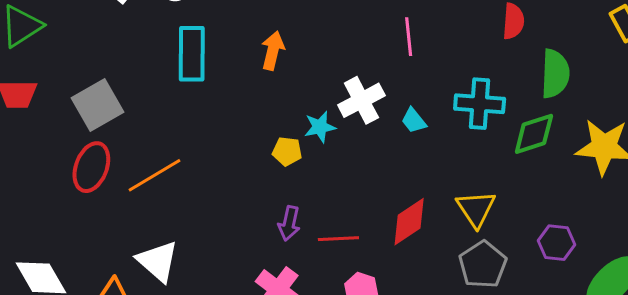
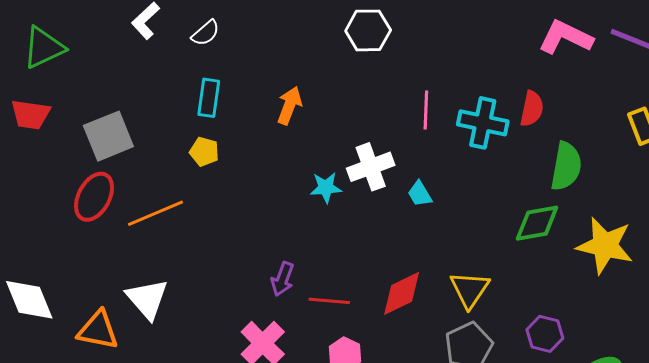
cyan rectangle: (192, 54) -> (209, 98), size x0.7
cyan cross: (480, 104) -> (483, 123), moved
yellow pentagon: (287, 151) -> (204, 152), moved

